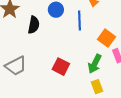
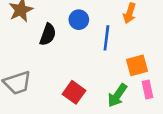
orange square: (106, 38) -> (137, 65), turned 30

